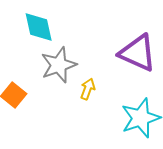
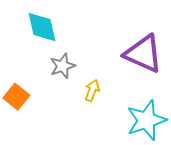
gray star: (59, 65) -> (62, 66), size x0.7

